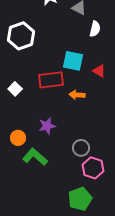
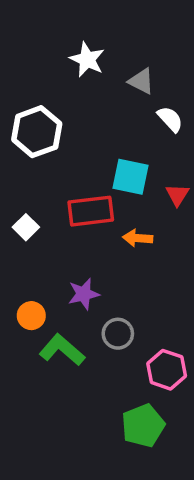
white semicircle: (95, 29) -> (170, 119), turned -56
red triangle: (99, 71) -> (177, 195), turned 32
gray circle: (81, 148) -> (118, 334), moved

